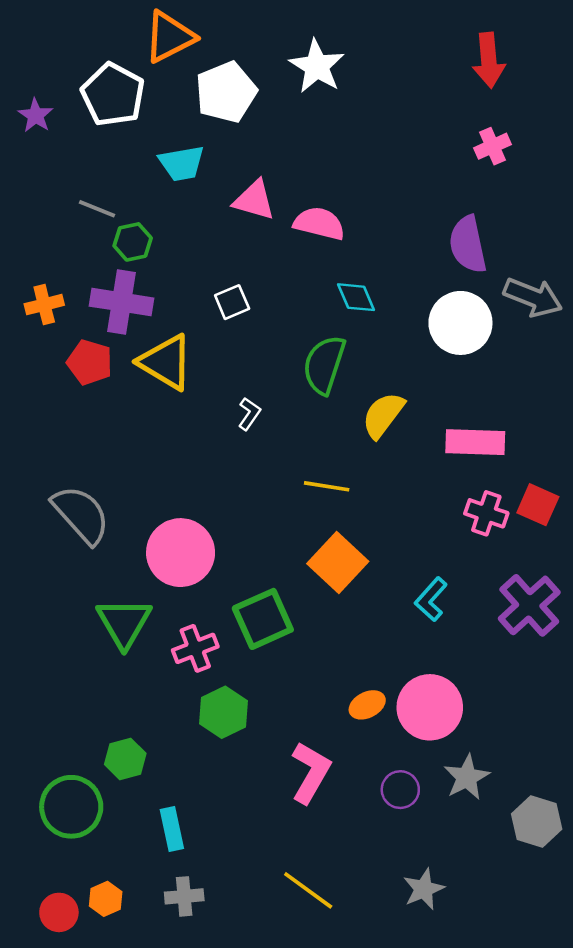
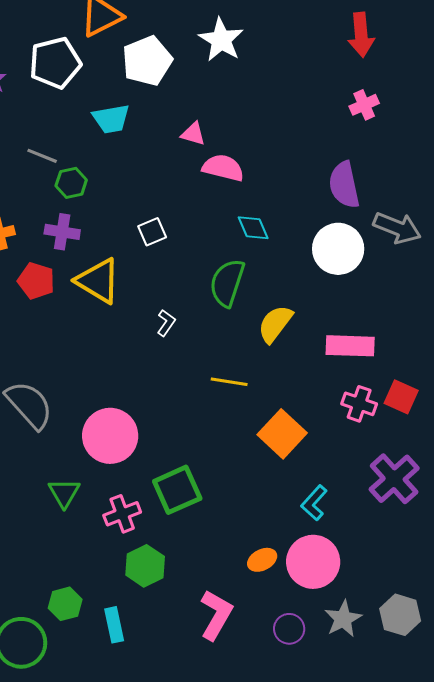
white pentagon: (113, 95) -> (55, 63), turned 30
pink triangle: (254, 200) -> (193, 134), moved, size x0.7
purple cross: (122, 302) -> (62, 232), size x0.7
orange square: (338, 562) -> (282, 434), moved
cyan L-shape: (431, 599) -> (314, 503), moved
green triangle: (124, 623) -> (64, 493), size x0.7
gray hexagon: (537, 822) -> (400, 615), moved
cyan rectangle: (172, 829) -> (114, 625), moved

